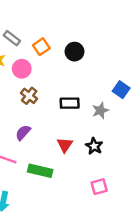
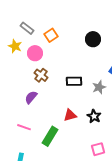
black circle: (75, 52) -> (93, 39), moved
purple semicircle: (23, 133) -> (31, 97), moved
red triangle: (65, 145) -> (70, 115), turned 40
green rectangle: (40, 171) -> (50, 136), turned -72

